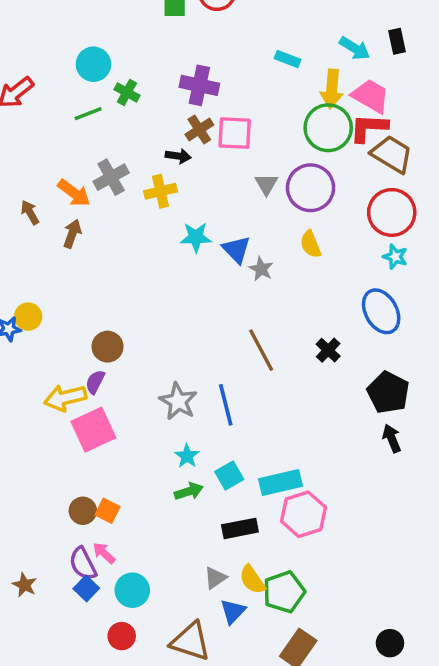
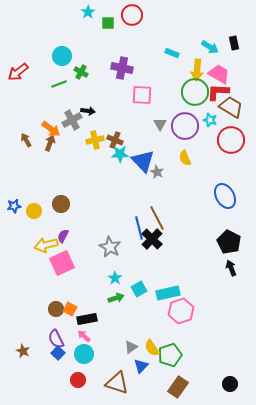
brown cross: (199, 130) -> (115, 140), moved, turned -35
black arrow: (178, 156) -> (88, 111), moved
yellow cross: (160, 191) -> (95, 140), moved
brown arrow: (72, 234) -> (50, 143), moved
blue triangle: (236, 250) -> (143, 161), size x1.4
cyan star: (395, 257) -> (210, 120), moved
yellow circle: (28, 317) -> (34, 211), moved
brown circle: (108, 347) -> (61, 204), moved
black cross: (328, 350) -> (152, 239), moved, size x1.5
blue line: (226, 405) -> (139, 228), moved
black rectangle: (240, 528) -> (87, 319), moved
pink arrow: (104, 553) -> (84, 336), moved

